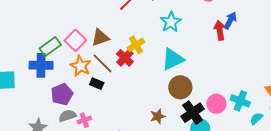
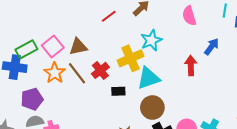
red arrow: (220, 30) -> (191, 66), moved
yellow cross: (136, 45) -> (131, 58), moved, size x1.4
black rectangle: (97, 84) -> (118, 91), moved, turned -32

